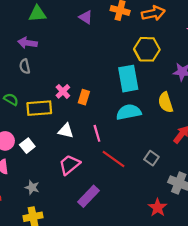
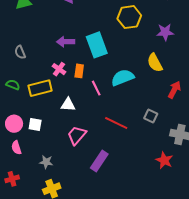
purple arrow: (27, 43) -> (66, 42), moved
cyan rectangle: (128, 79) -> (97, 45), moved
pink line: (97, 133) -> (96, 88), moved
white square: (27, 146) -> (35, 124), turned -32

